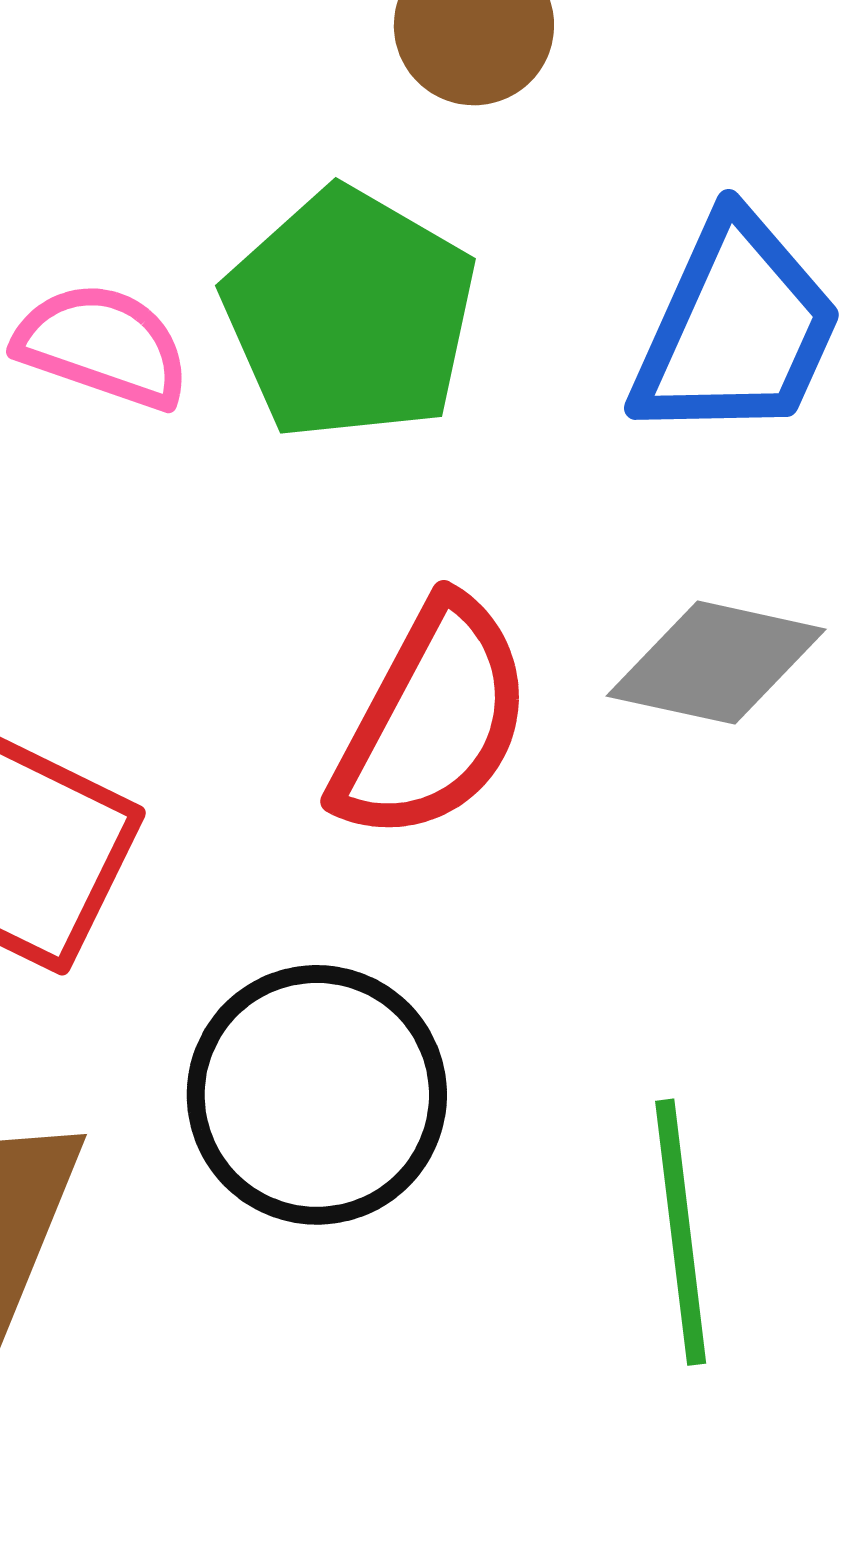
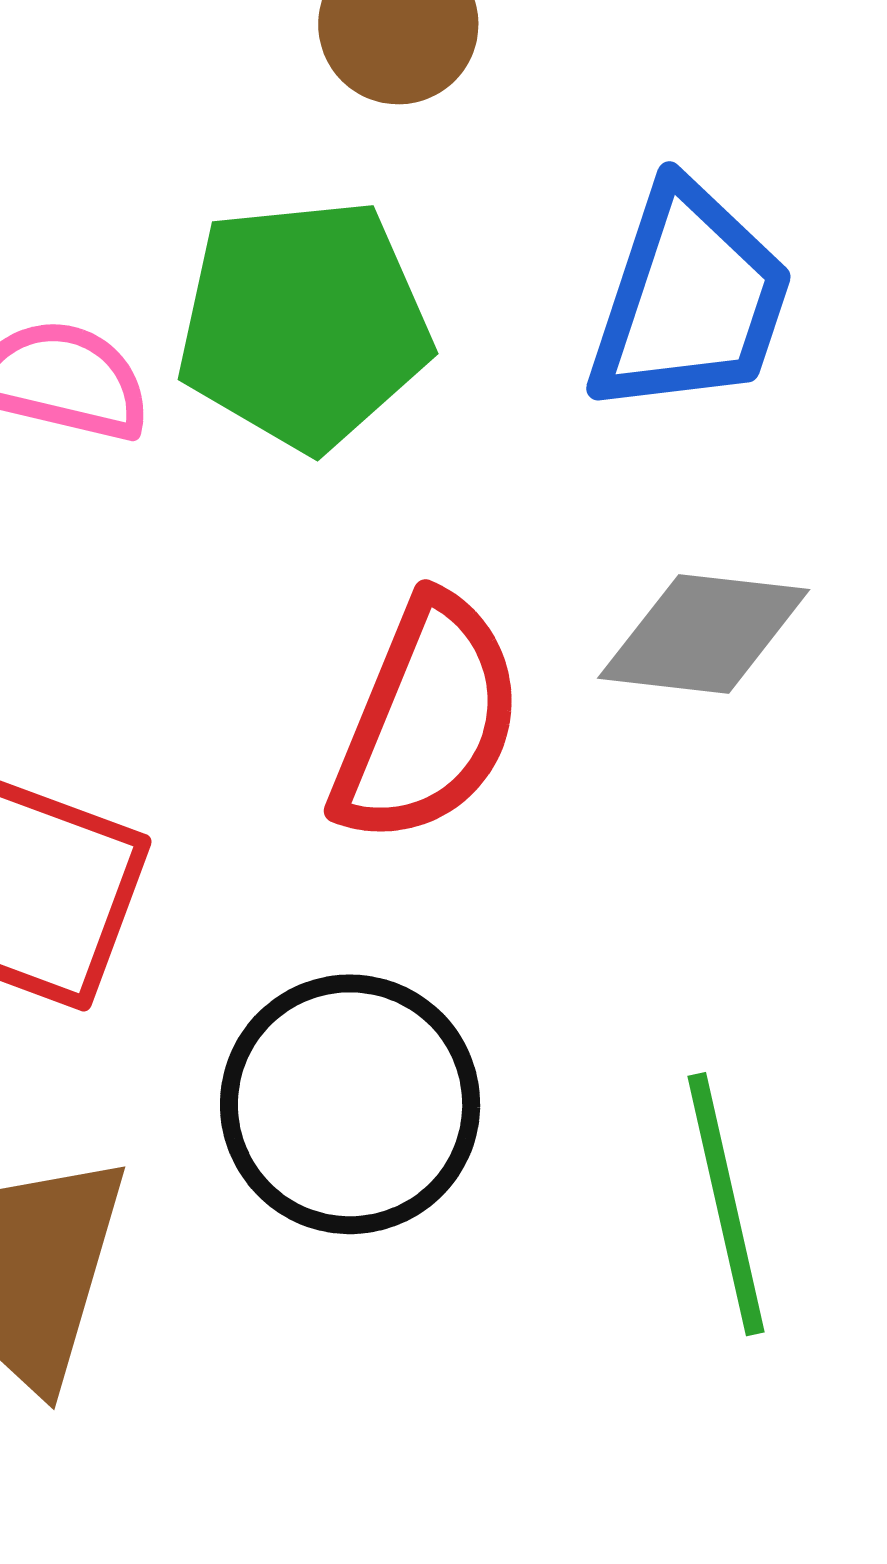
green pentagon: (350, 314) -> (304, 324), turned -30

